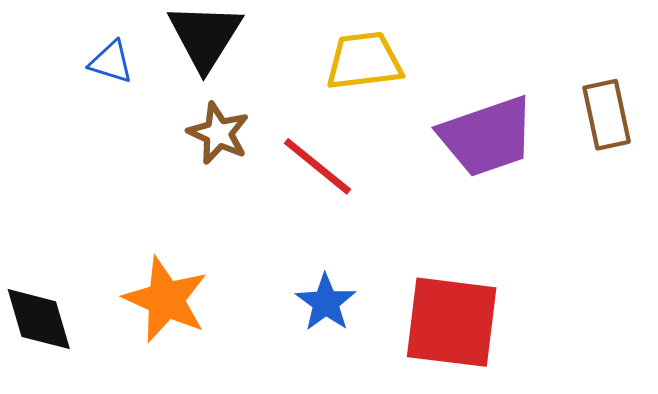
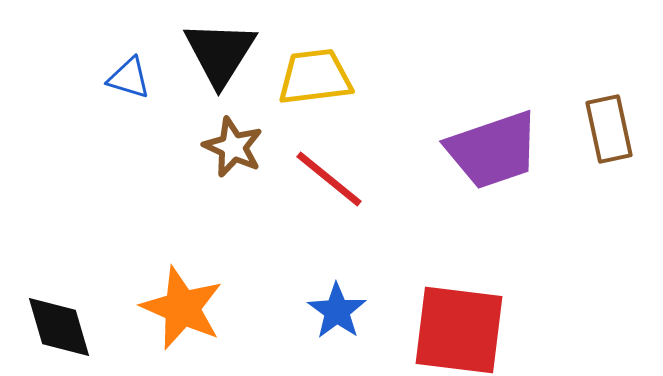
yellow trapezoid: (364, 61) -> (315, 77), moved

